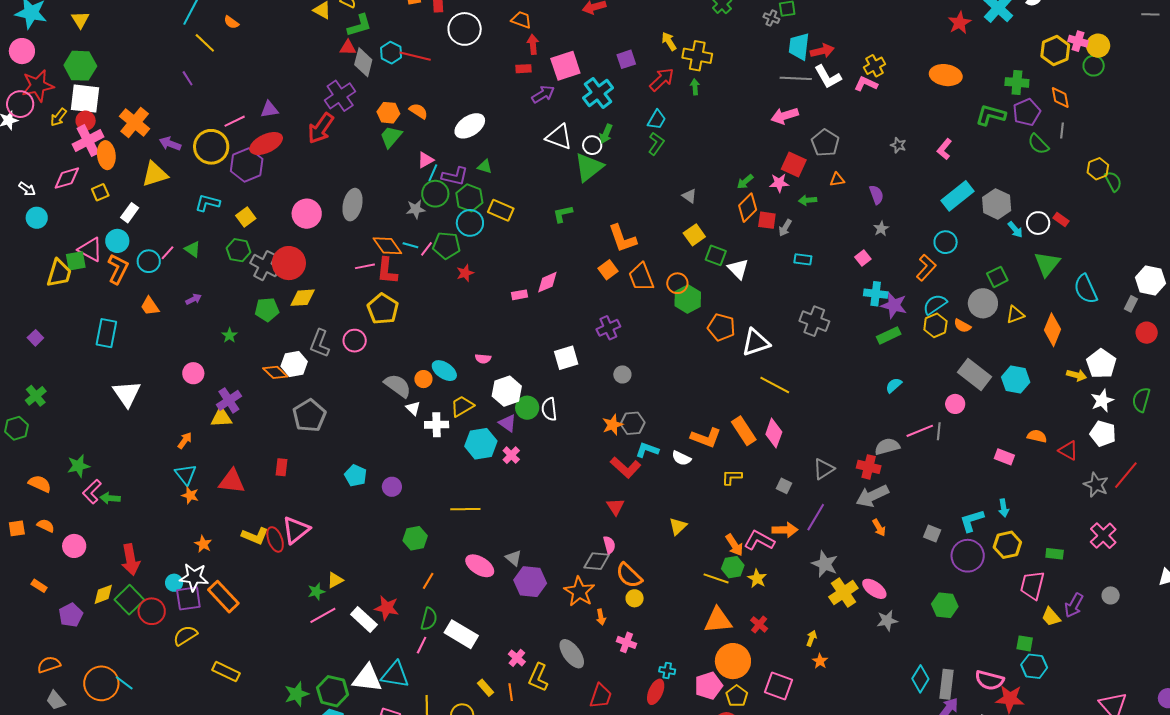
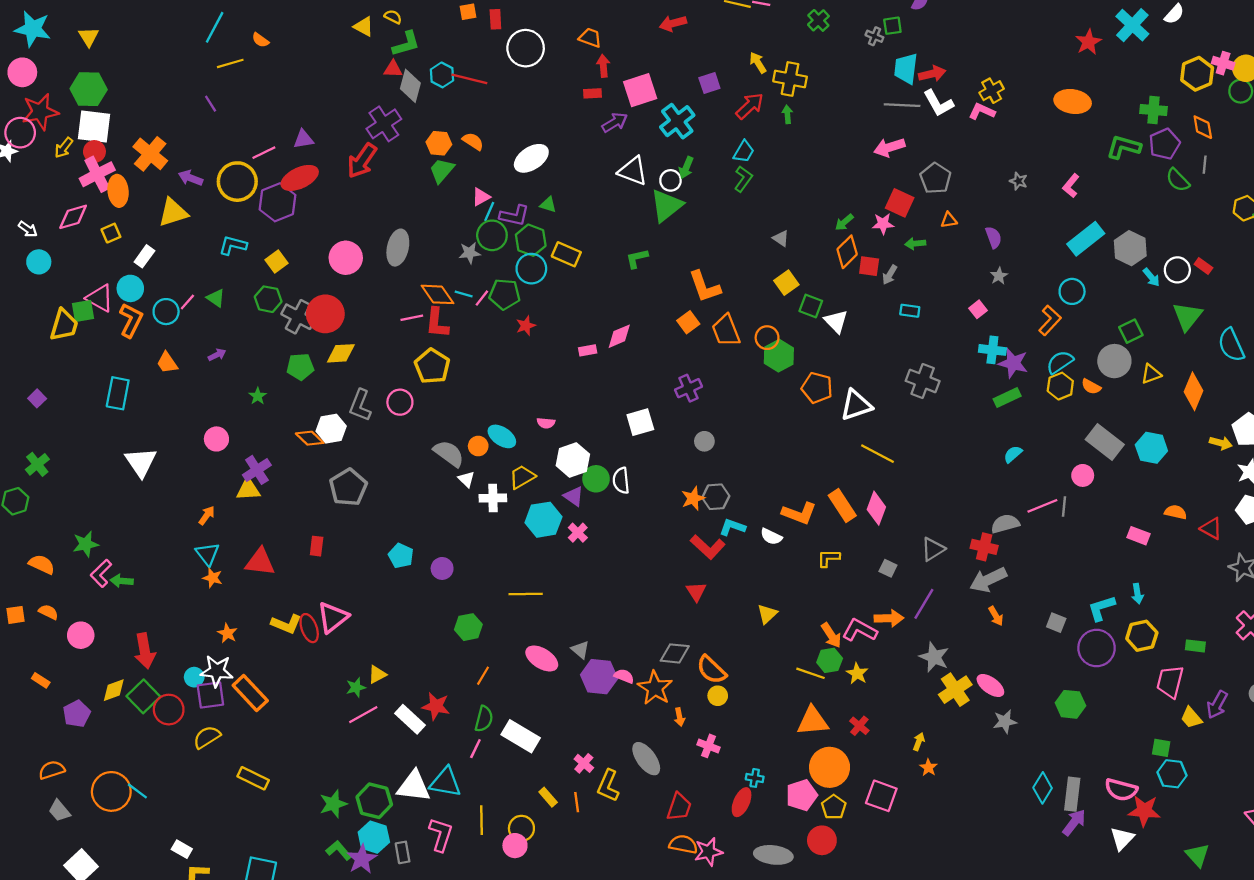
yellow line: (205, 43) -> (230, 63), turned -60
pink semicircle: (609, 545) -> (624, 676), moved, turned -54

